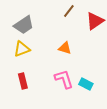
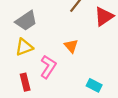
orange triangle: (65, 48) -> (71, 46), turned 32
pink L-shape: (64, 79) -> (48, 67), moved, turned 50

